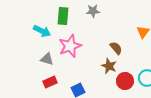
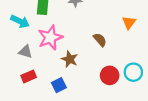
brown star: (109, 66) -> (70, 59), moved

